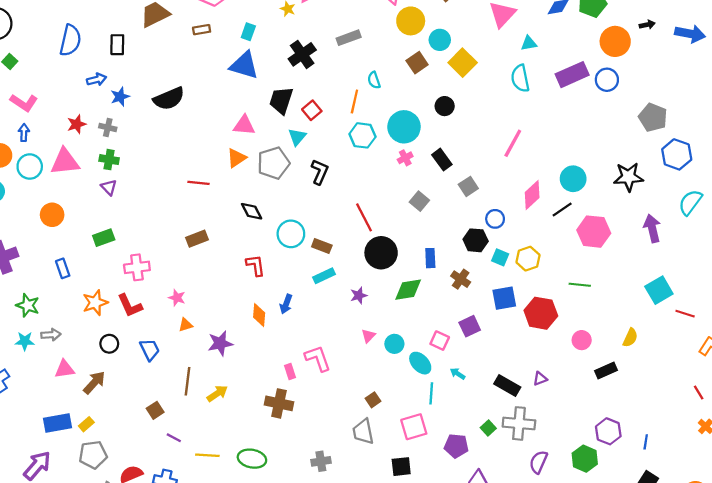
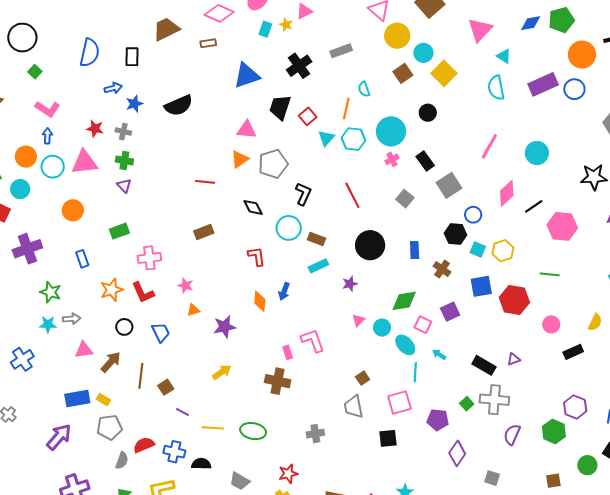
cyan rectangle: (248, 32) -> (265, 29), moved
cyan triangle: (529, 43) -> (504, 56), turned 42
blue triangle: (244, 65) -> (247, 76), turned -36
red star: (77, 124) -> (95, 129), turned 30
cyan triangle: (297, 137) -> (326, 138), moved
black L-shape: (320, 172) -> (303, 194), moved
cyan circle: (573, 179) -> (537, 153), moved
gray square: (468, 186) -> (449, 185), size x1.4
red line: (364, 217) -> (352, 195), moved
green diamond: (408, 290) -> (404, 301), moved
brown line: (187, 381) -> (141, 376), moved
yellow rectangle: (86, 424) -> (103, 400), turned 72

